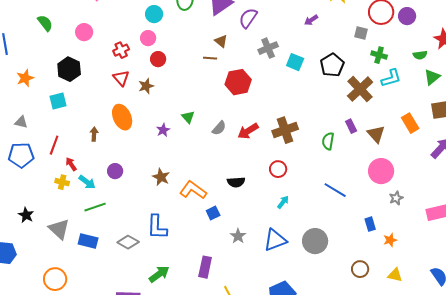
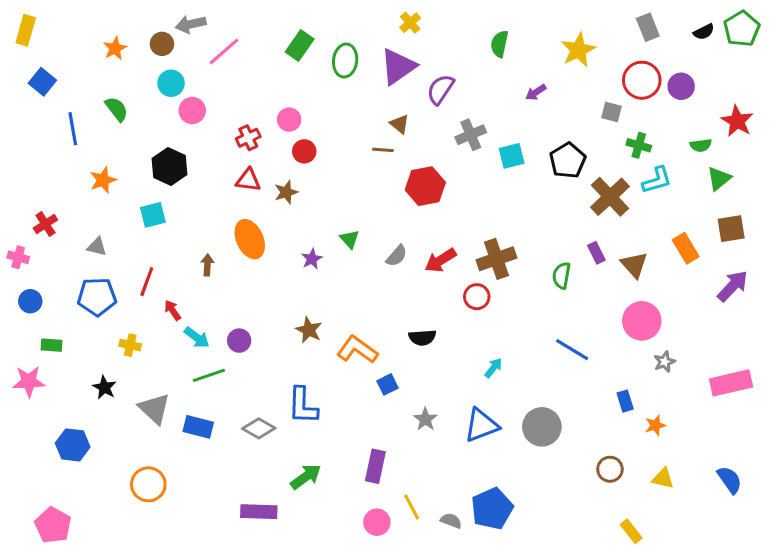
cyan circle: (154, 14) -> (171, 83), moved
green semicircle: (45, 23) -> (117, 109), moved
cyan square: (295, 62) -> (512, 156), turned -36
red triangle: (121, 78) -> (248, 180), turned -42
red circle: (278, 169) -> (477, 297), moved
purple circle: (115, 171) -> (239, 341), moved
yellow cross: (62, 182) -> (130, 345), moved

